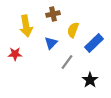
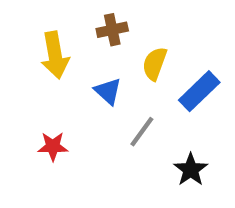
blue triangle: (51, 43) -> (108, 91), turned -32
red star: (15, 54) -> (53, 146), moved

